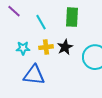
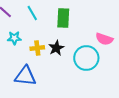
cyan line: (41, 22) -> (32, 13), moved
cyan star: (23, 48) -> (14, 38), moved

